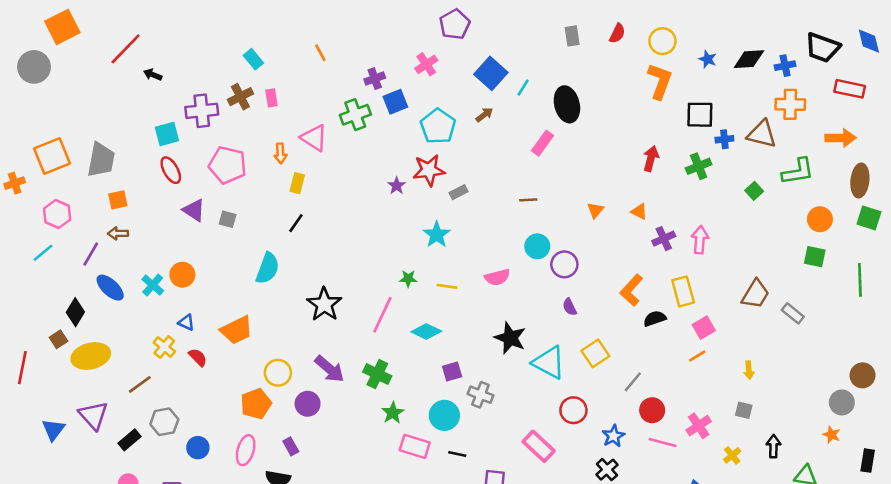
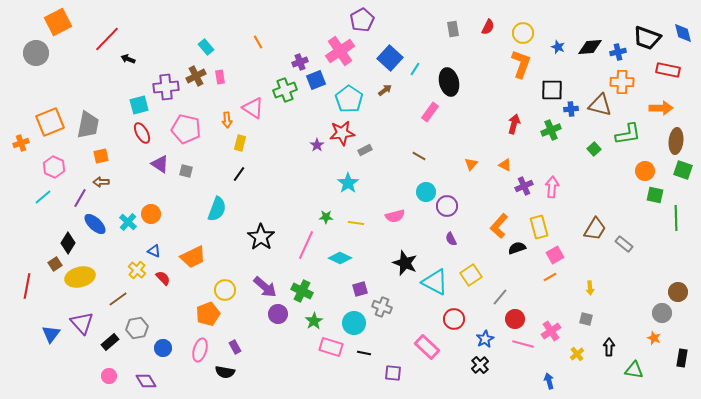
pink cross: (426, 64) -> (340, 51), size x1.6
brown line: (528, 200) -> (419, 156), turned 32
green square: (815, 257) -> (655, 195), moved
purple circle: (308, 404) -> (278, 314), moved

